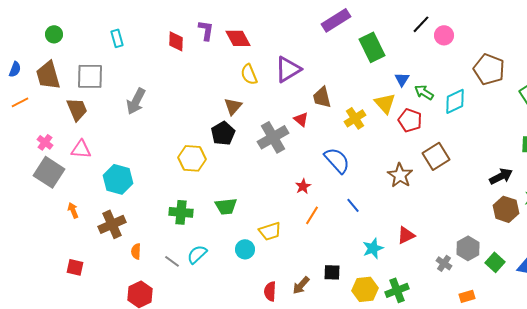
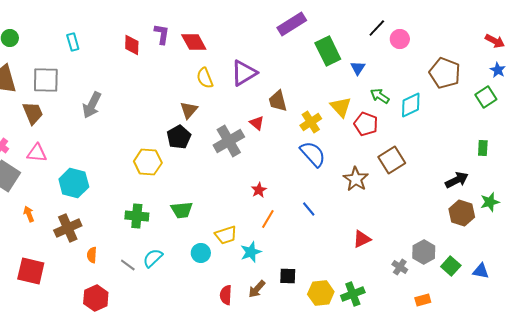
blue triangle: (402, 79) -> (358, 68), moved
blue semicircle: (337, 160) -> (313, 154), moved
cyan star: (373, 248) -> (251, 252), moved
red square: (75, 267) -> (31, 271), size x1.6

